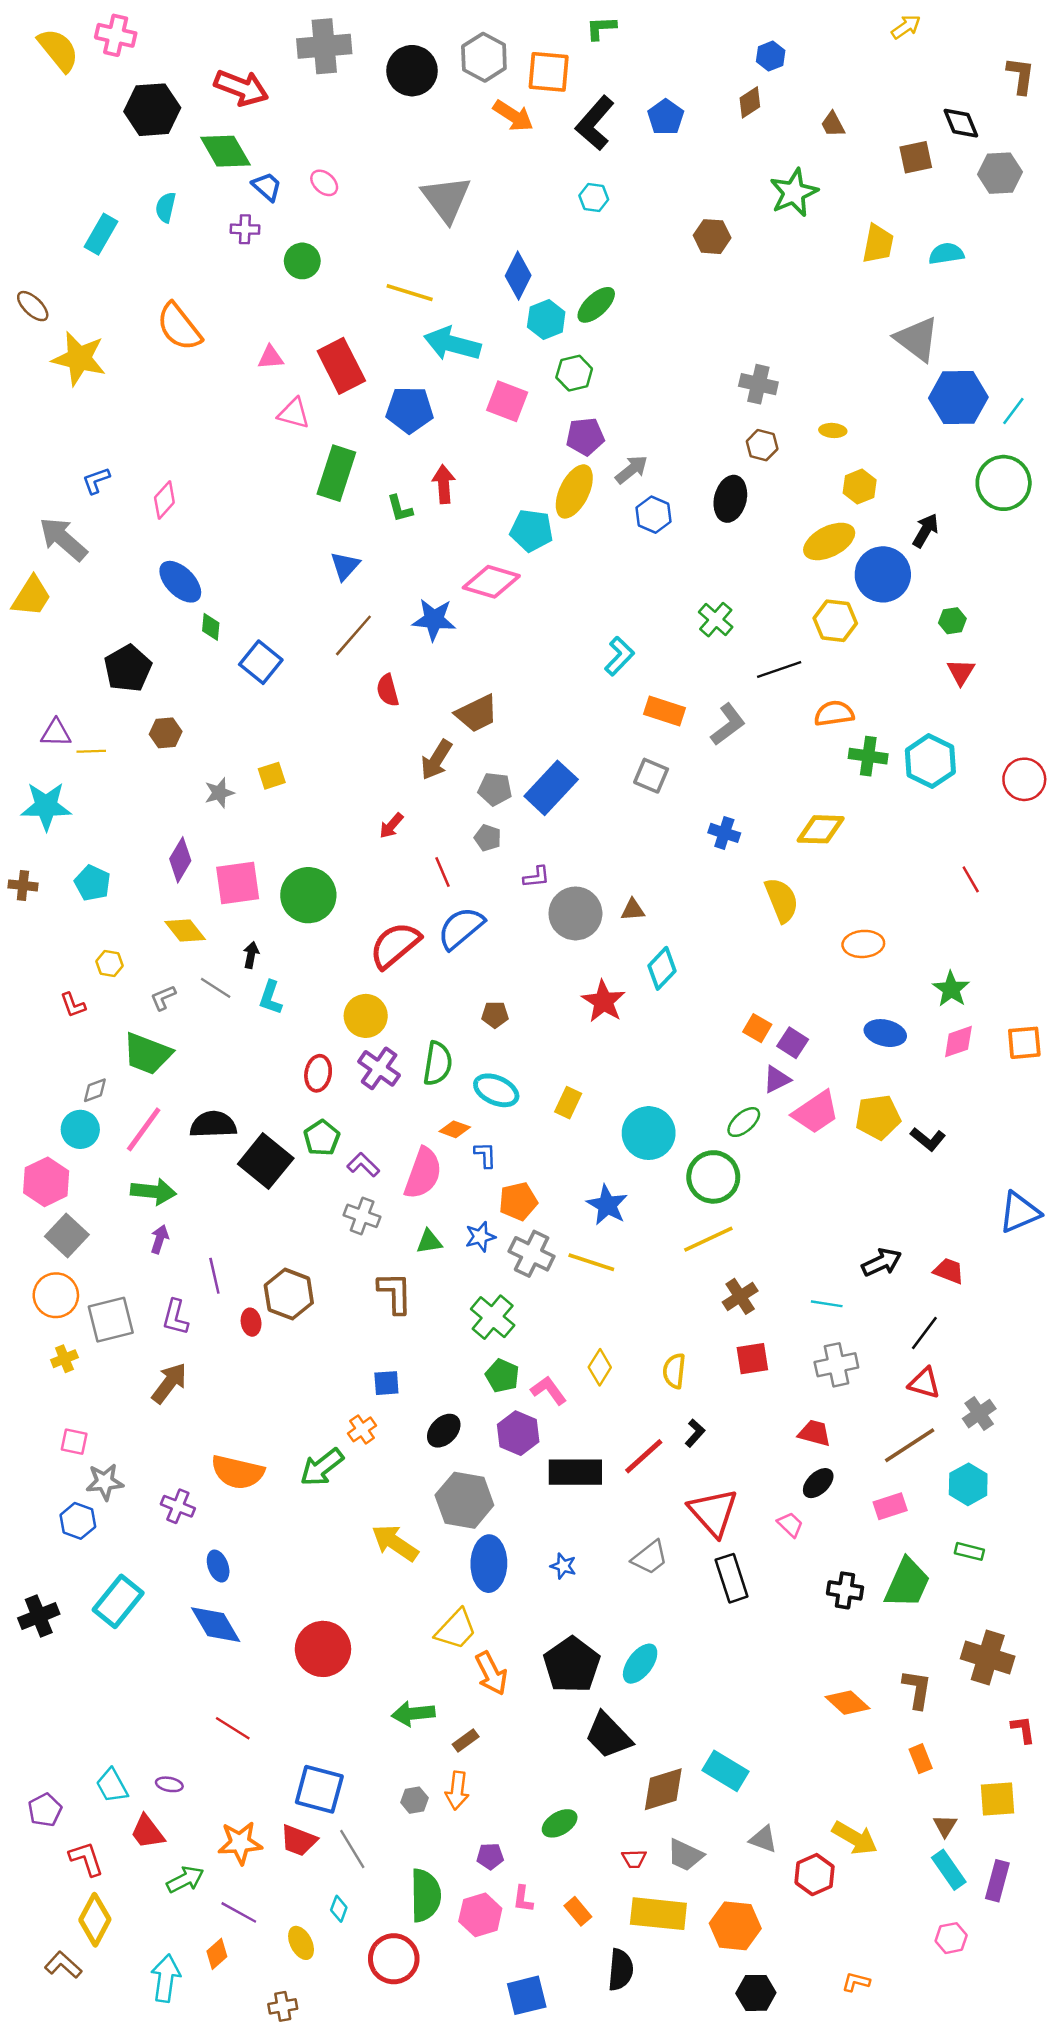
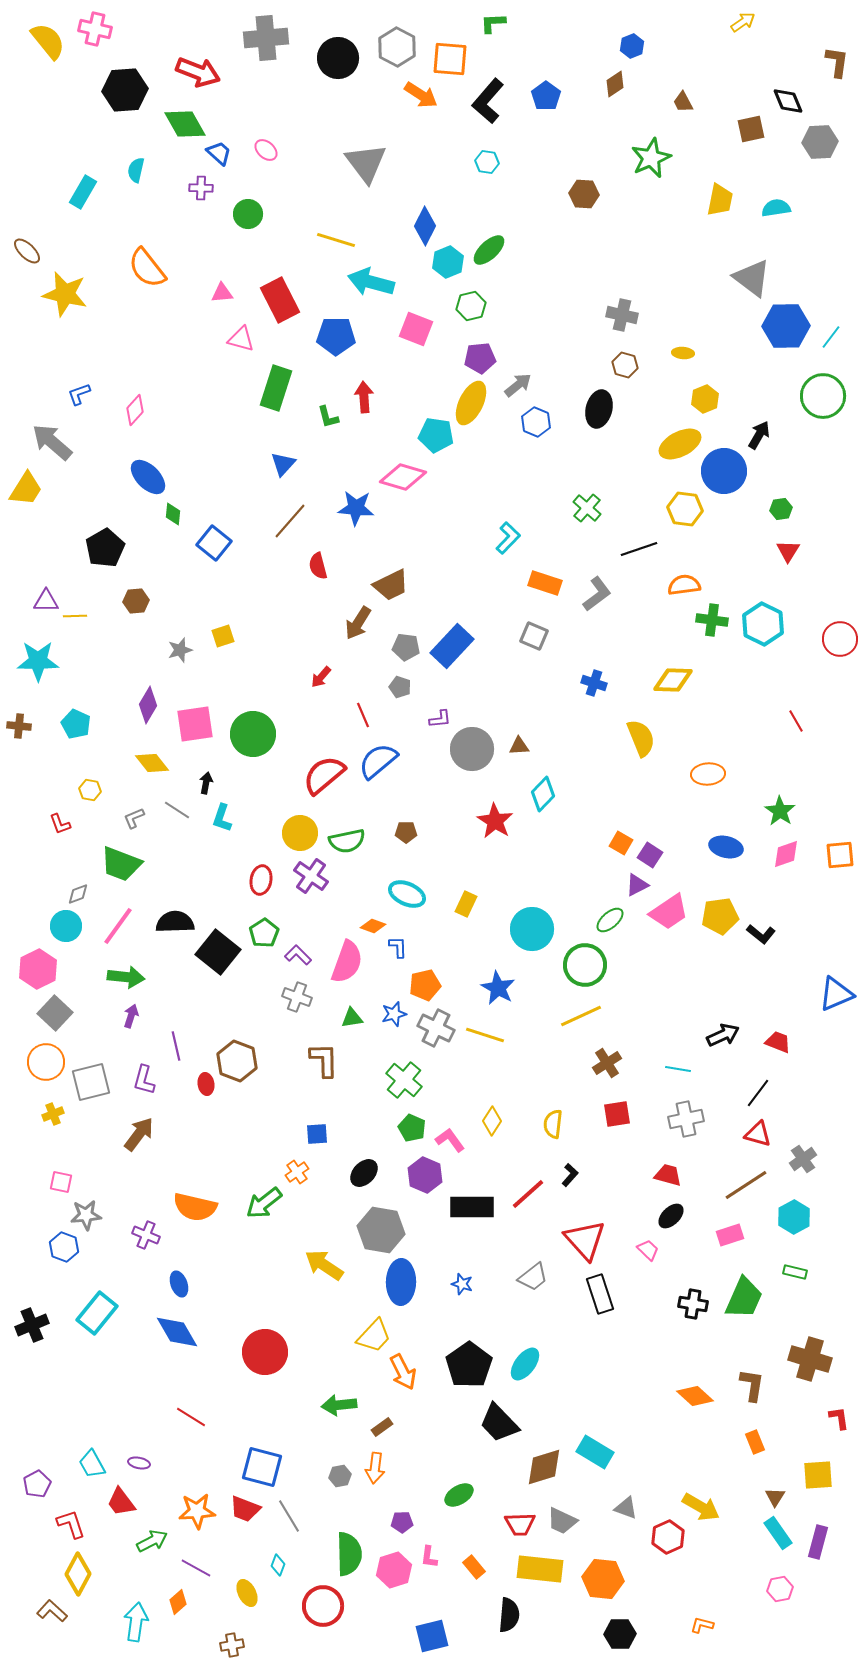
green semicircle: (438, 1064) -> (347, 841), moved, turned 69
red trapezoid: (634, 1859) -> (520, 1524), size x1.5

